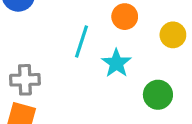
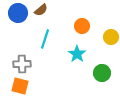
cyan line: (81, 42) -> (45, 39), moved

